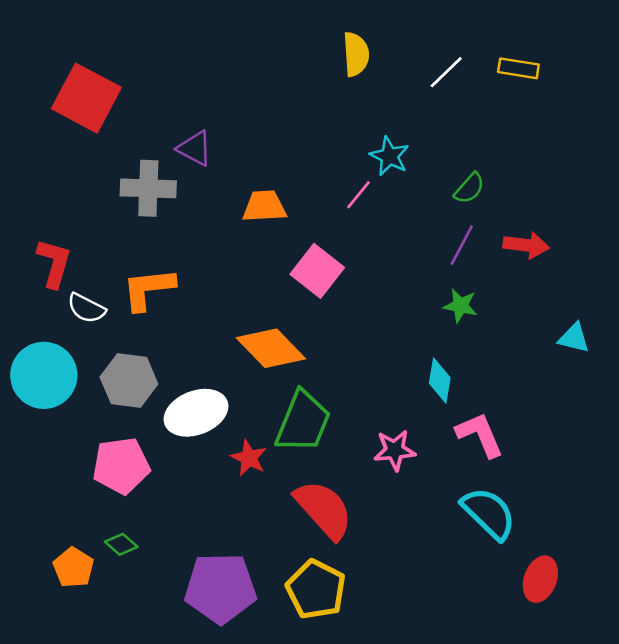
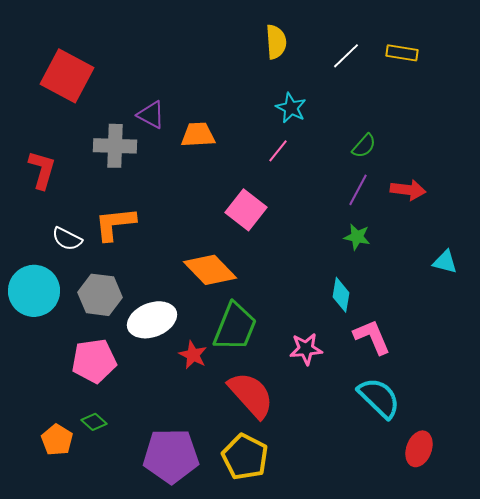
cyan star: (389, 156) -> (291, 108), moved
orange trapezoid: (264, 206) -> (198, 135), moved
red L-shape: (54, 263) -> (42, 170), moved

